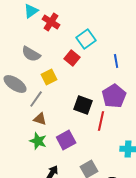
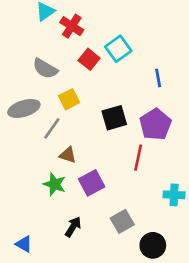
red square: (72, 58) -> (89, 59), moved
gray ellipse: (15, 84) -> (24, 108), turned -50
black square: (83, 105) -> (114, 118), moved, turned -36
brown triangle: (40, 119) -> (68, 155), moved

